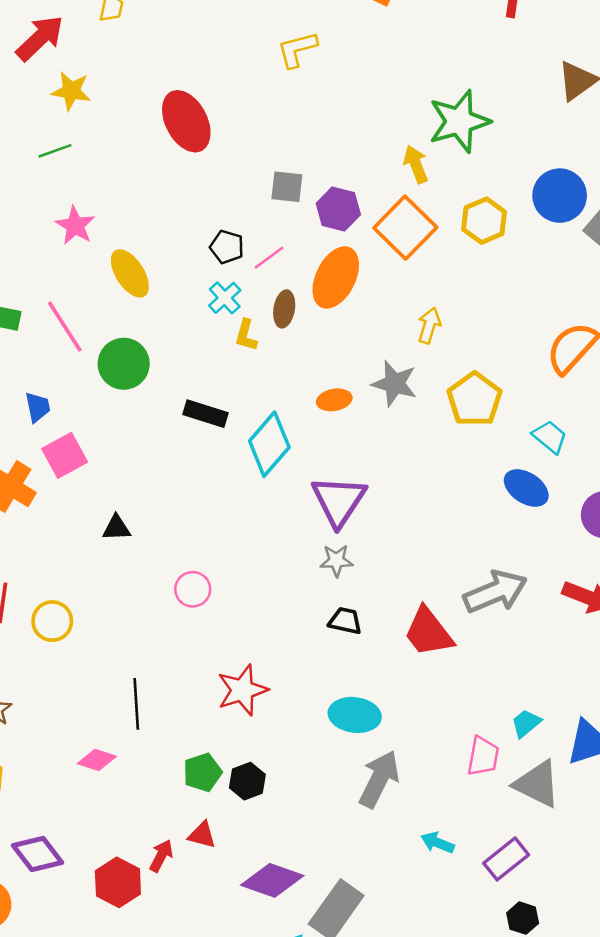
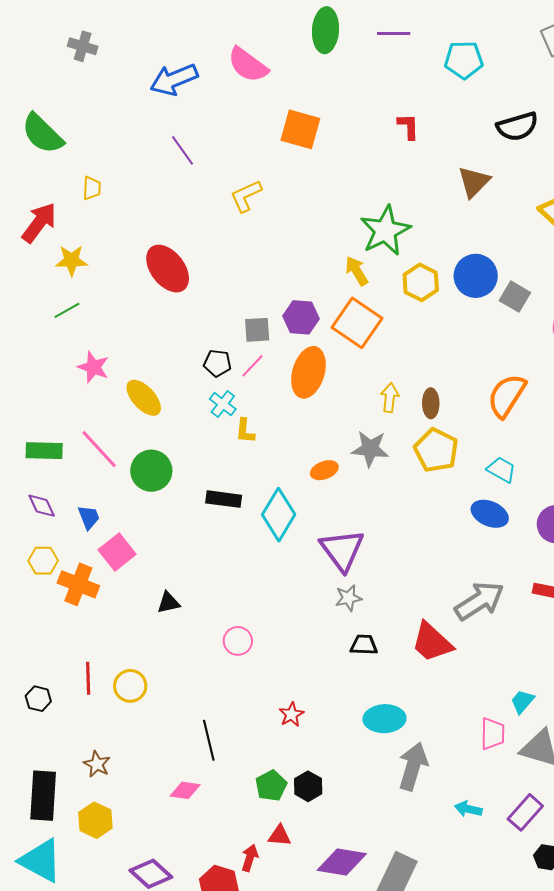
gray square: (287, 187) -> (257, 330), moved
yellow hexagon: (484, 221) -> (421, 282), moved
brown ellipse: (284, 309) -> (431, 403), moved
red star: (242, 690) -> (291, 714), size x0.6

